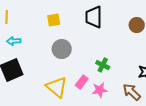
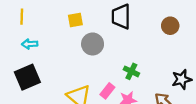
gray circle: (62, 49) -> (93, 44), moved

